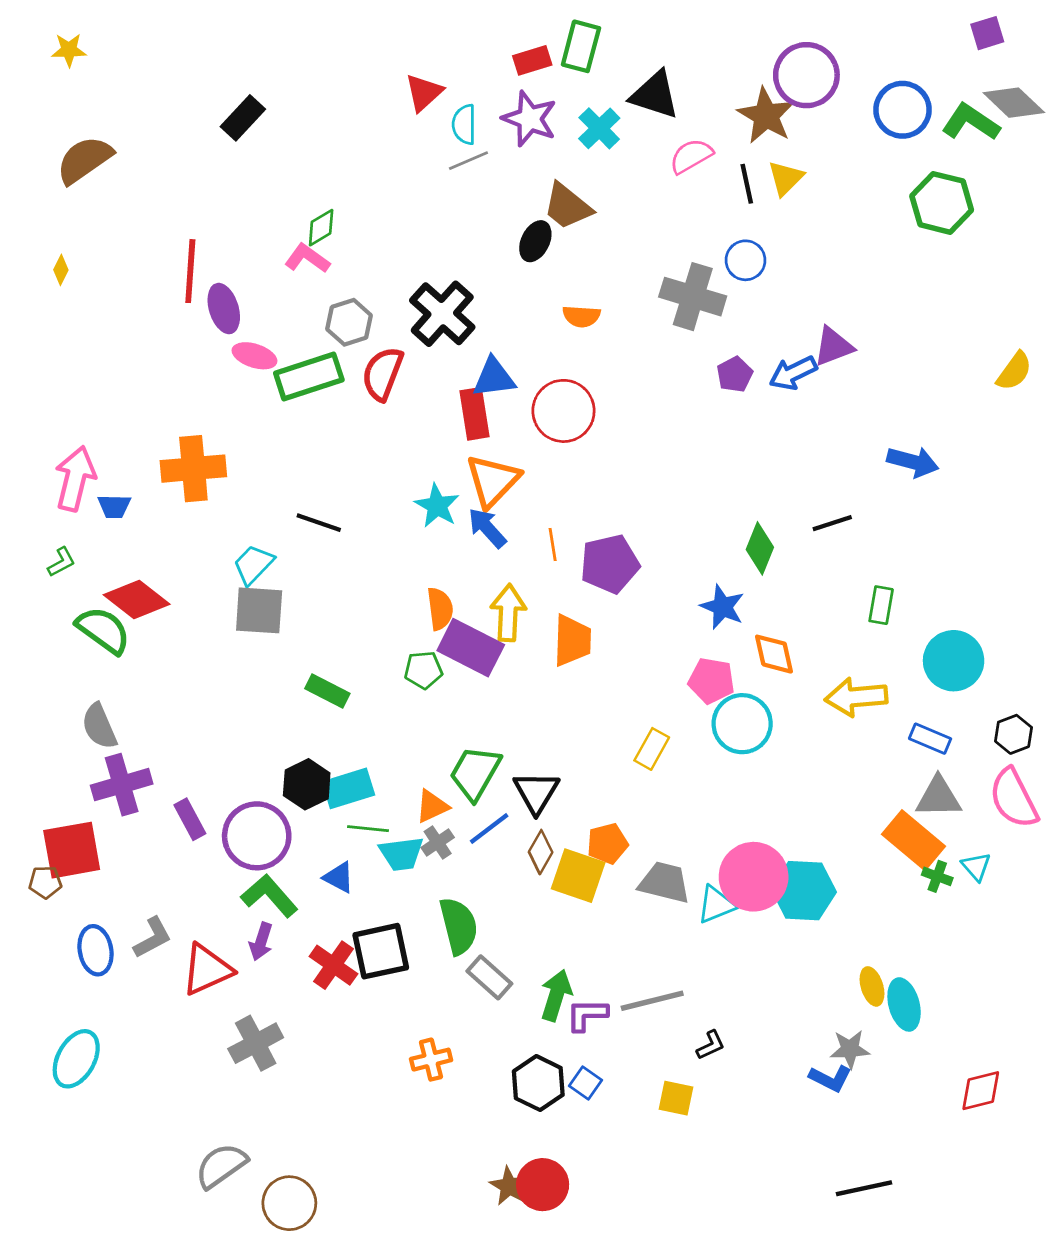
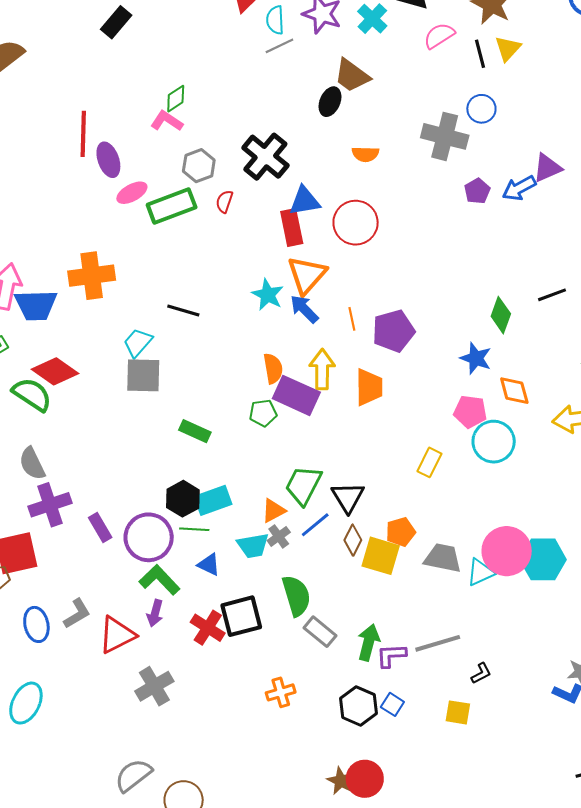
pink ellipse: (254, 356) -> (132, 193), turned -44
red semicircle: (383, 374) -> (224, 202), size x0.6
blue trapezoid: (114, 506) -> (36, 305), size x1.8
green line: (368, 829) -> (194, 529), moved

